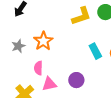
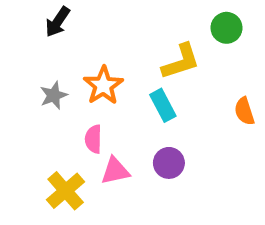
yellow L-shape: (81, 16) -> (181, 62), moved
cyan rectangle: (95, 51) -> (163, 105), moved

